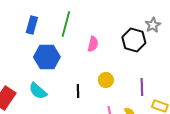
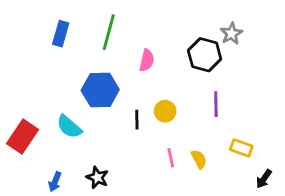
blue hexagon: (47, 57) -> (100, 90), moved
purple line: (142, 87) -> (216, 104), moved
black line: (78, 91) -> (137, 120), moved

